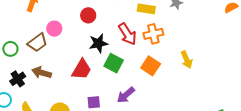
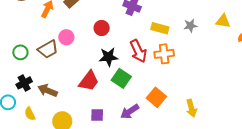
yellow arrow: (187, 60) -> (191, 108), moved
orange square: (151, 66) -> (156, 97), moved
brown arrow: (42, 73) -> (47, 91), moved

